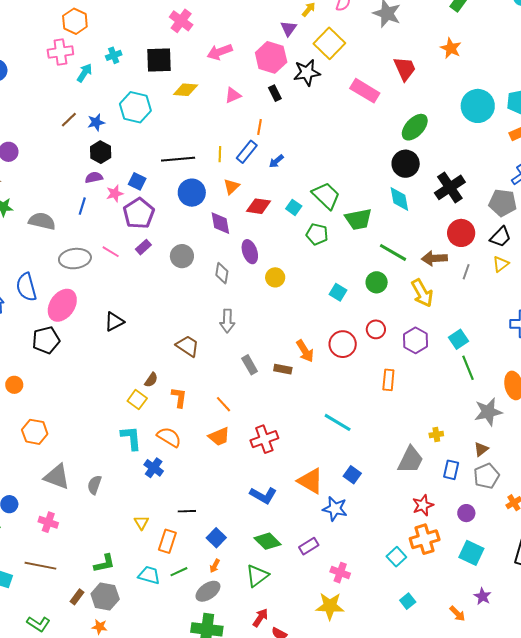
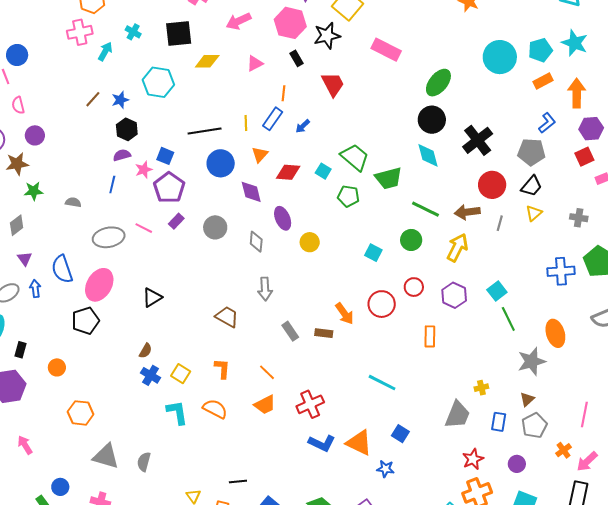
cyan cross: (114, 55) -> (133, 32), turned -35
red trapezoid: (405, 69) -> (333, 84), moved
gray semicircle: (42, 221) -> (73, 202), size x0.6
yellow arrow: (422, 293) -> (457, 247), turned -120
brown semicircle: (151, 380) -> (146, 351), moved
blue cross: (154, 468) -> (151, 375), moved
blue L-shape: (263, 495) -> (322, 443), moved
blue star: (335, 509) -> (385, 469), size x0.7

